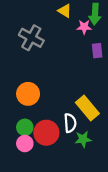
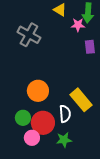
orange circle: (28, 94) -> (38, 91), moved
green star: (83, 139) -> (64, 140), moved
pink circle: (25, 143) -> (32, 138), moved

